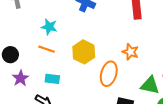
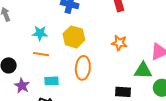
yellow hexagon: (84, 52) -> (74, 37), moved
orange ellipse: (109, 74) -> (83, 68), moved

